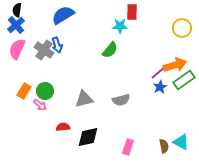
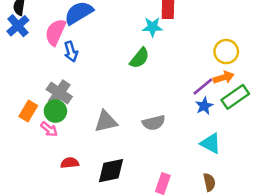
yellow circle: (182, 28) -> (226, 52), moved
pink semicircle: (17, 49) -> (55, 32), moved
gray cross: (44, 50) -> (59, 93), moved
orange arrow: (175, 65) -> (224, 77), size x0.7
red semicircle: (63, 127) -> (70, 163), moved
cyan triangle: (181, 142) -> (211, 143), moved

